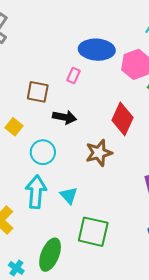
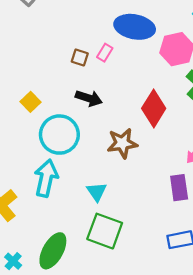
brown square: (38, 92) -> (80, 58), moved, size x0.7
cyan circle: (43, 152) -> (59, 135), size x1.4
cyan triangle: (69, 195) -> (97, 192), moved

